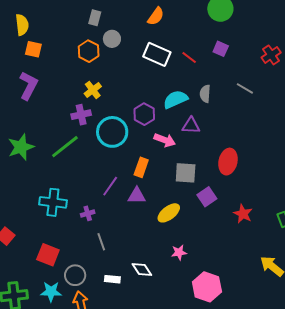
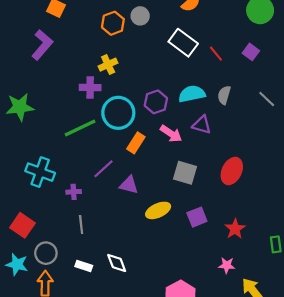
green line: (65, 147) -> (80, 128), moved
orange rectangle: (141, 167) -> (136, 143), moved
purple square: (207, 197) -> (197, 217), moved
pink star: (179, 252) -> (227, 265), moved

